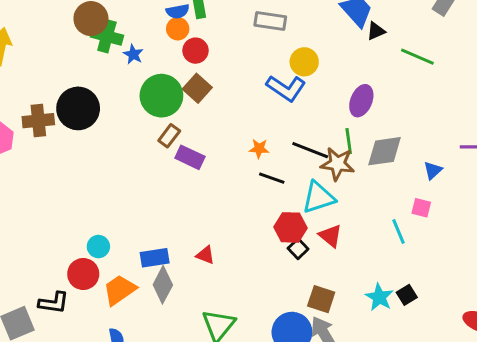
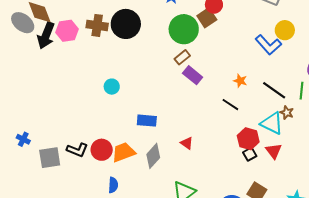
brown square: (197, 88) -> (207, 18), moved
brown star: (338, 164) -> (287, 113), moved, size x0.6
black line: (272, 178) -> (230, 105), moved
cyan triangle: (318, 197) -> (272, 123), turned 30
cyan circle: (98, 247) -> (112, 87), moved
blue rectangle: (155, 258) -> (147, 121), moved
red circle: (83, 274) -> (102, 150), moved

